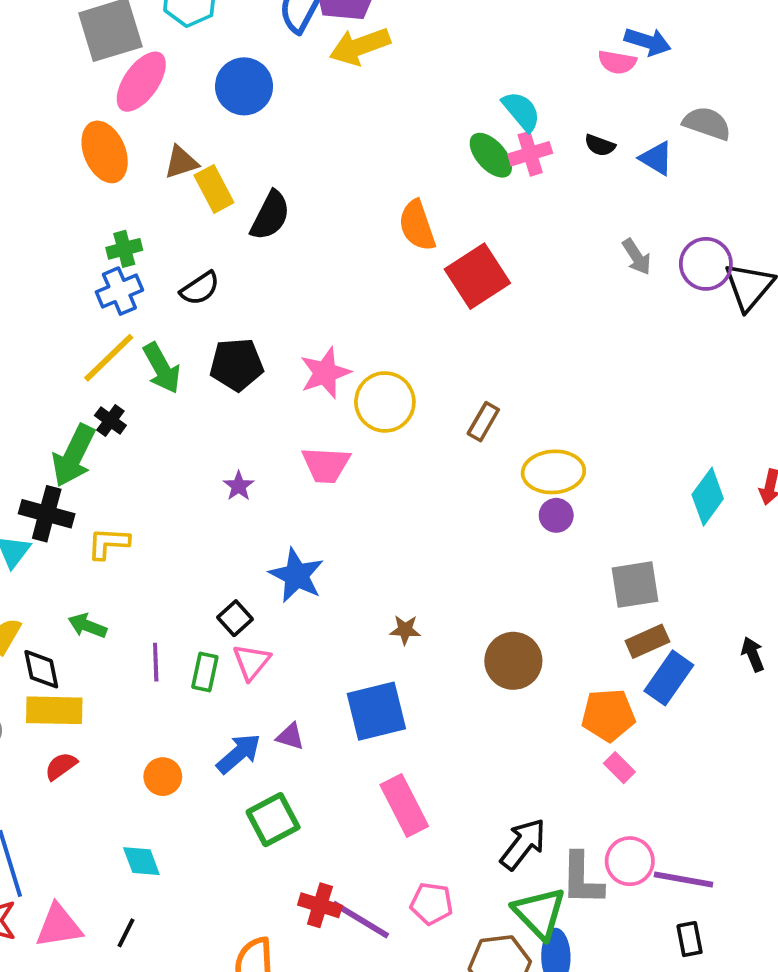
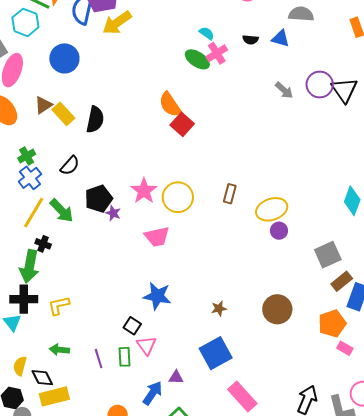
cyan semicircle: (521, 111) -> (207, 33), size x0.7
red square: (477, 276) -> (182, 124), moved, size x0.7
purple star: (239, 486) -> (113, 213), moved

